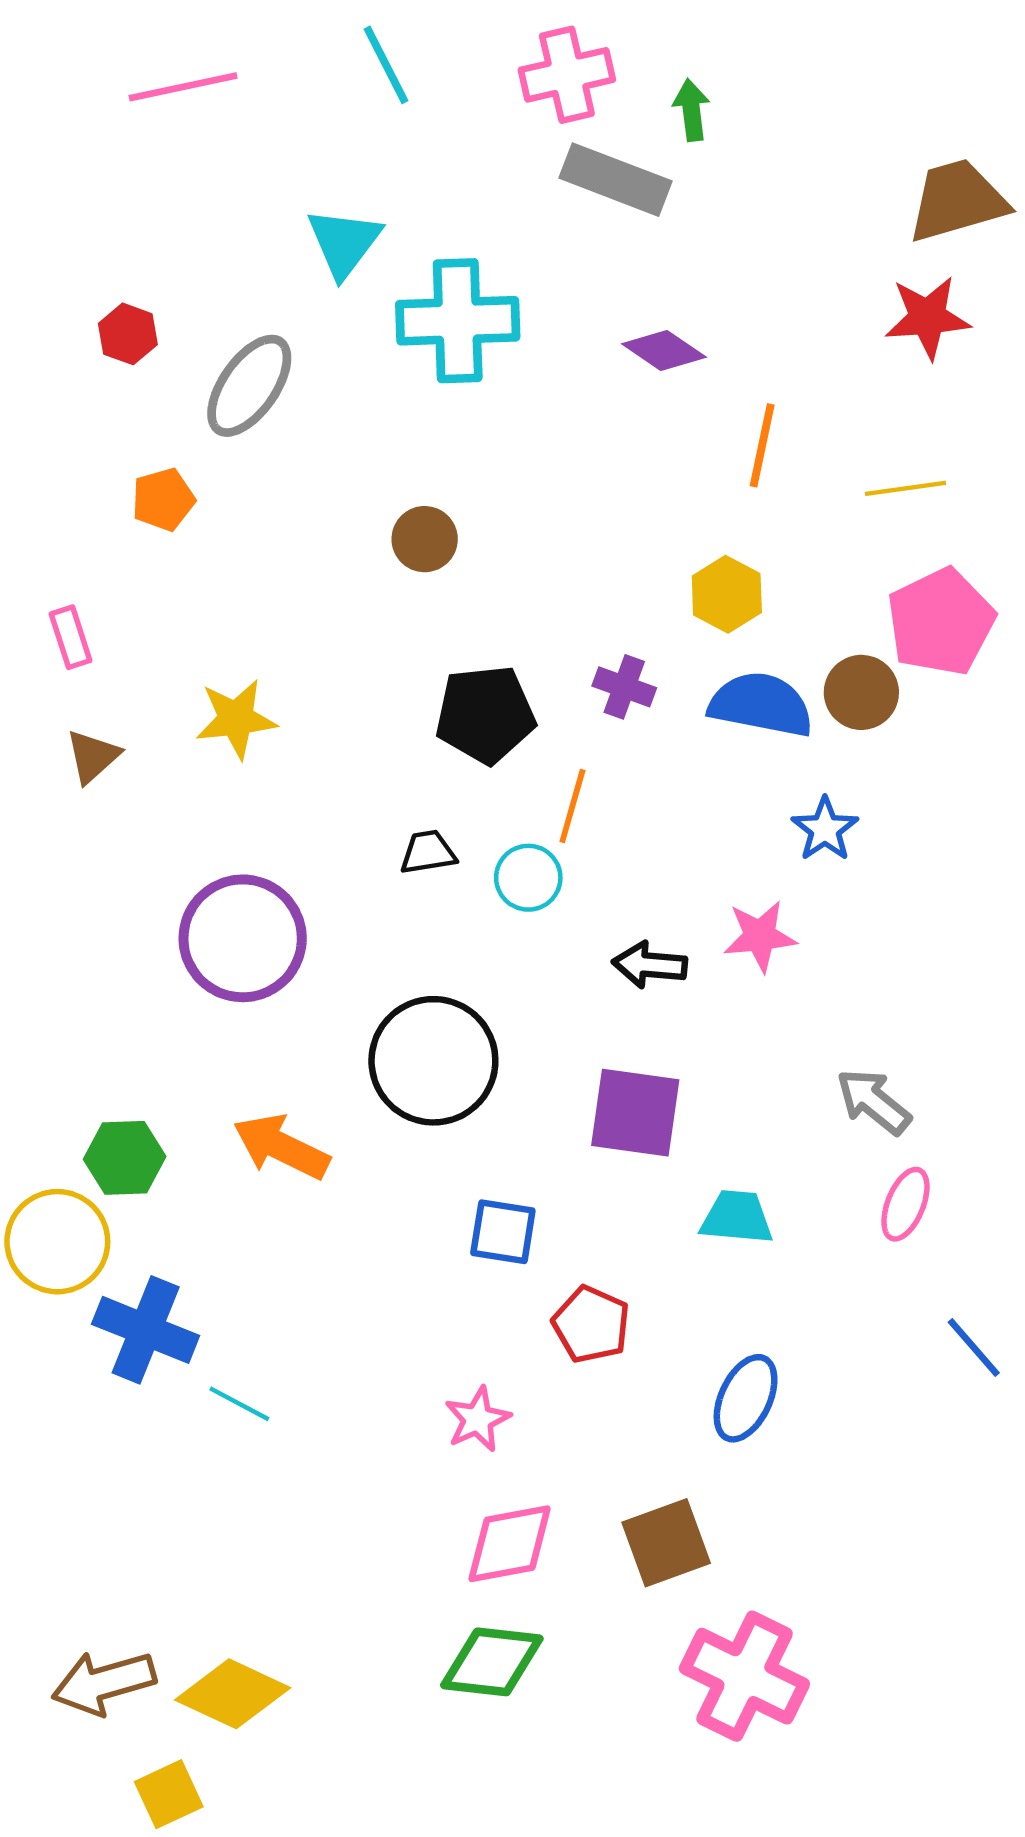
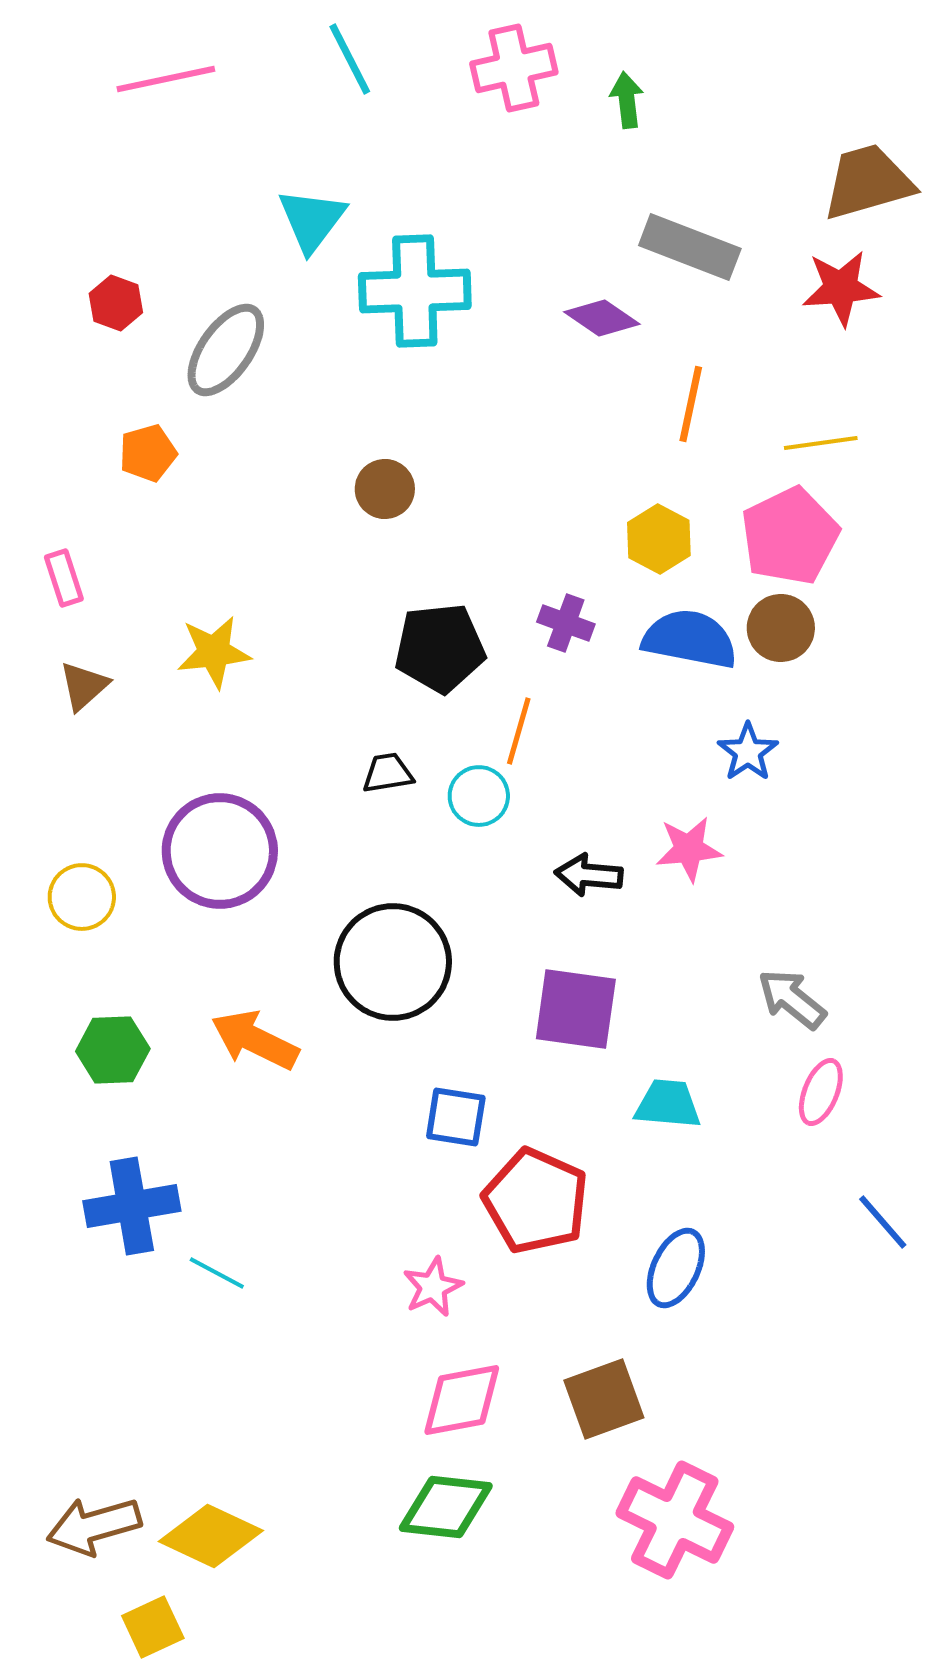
gray rectangle: (615, 180) -> (690, 247), moved
pink pentagon: (941, 622) -> (790, 536), moved
yellow circle: (57, 1242) -> (82, 897), moved, size x0.7
red pentagon: (591, 1324) -> (536, 1201), size x1.5
blue cross: (146, 1330) -> (132, 1206), turned -32

